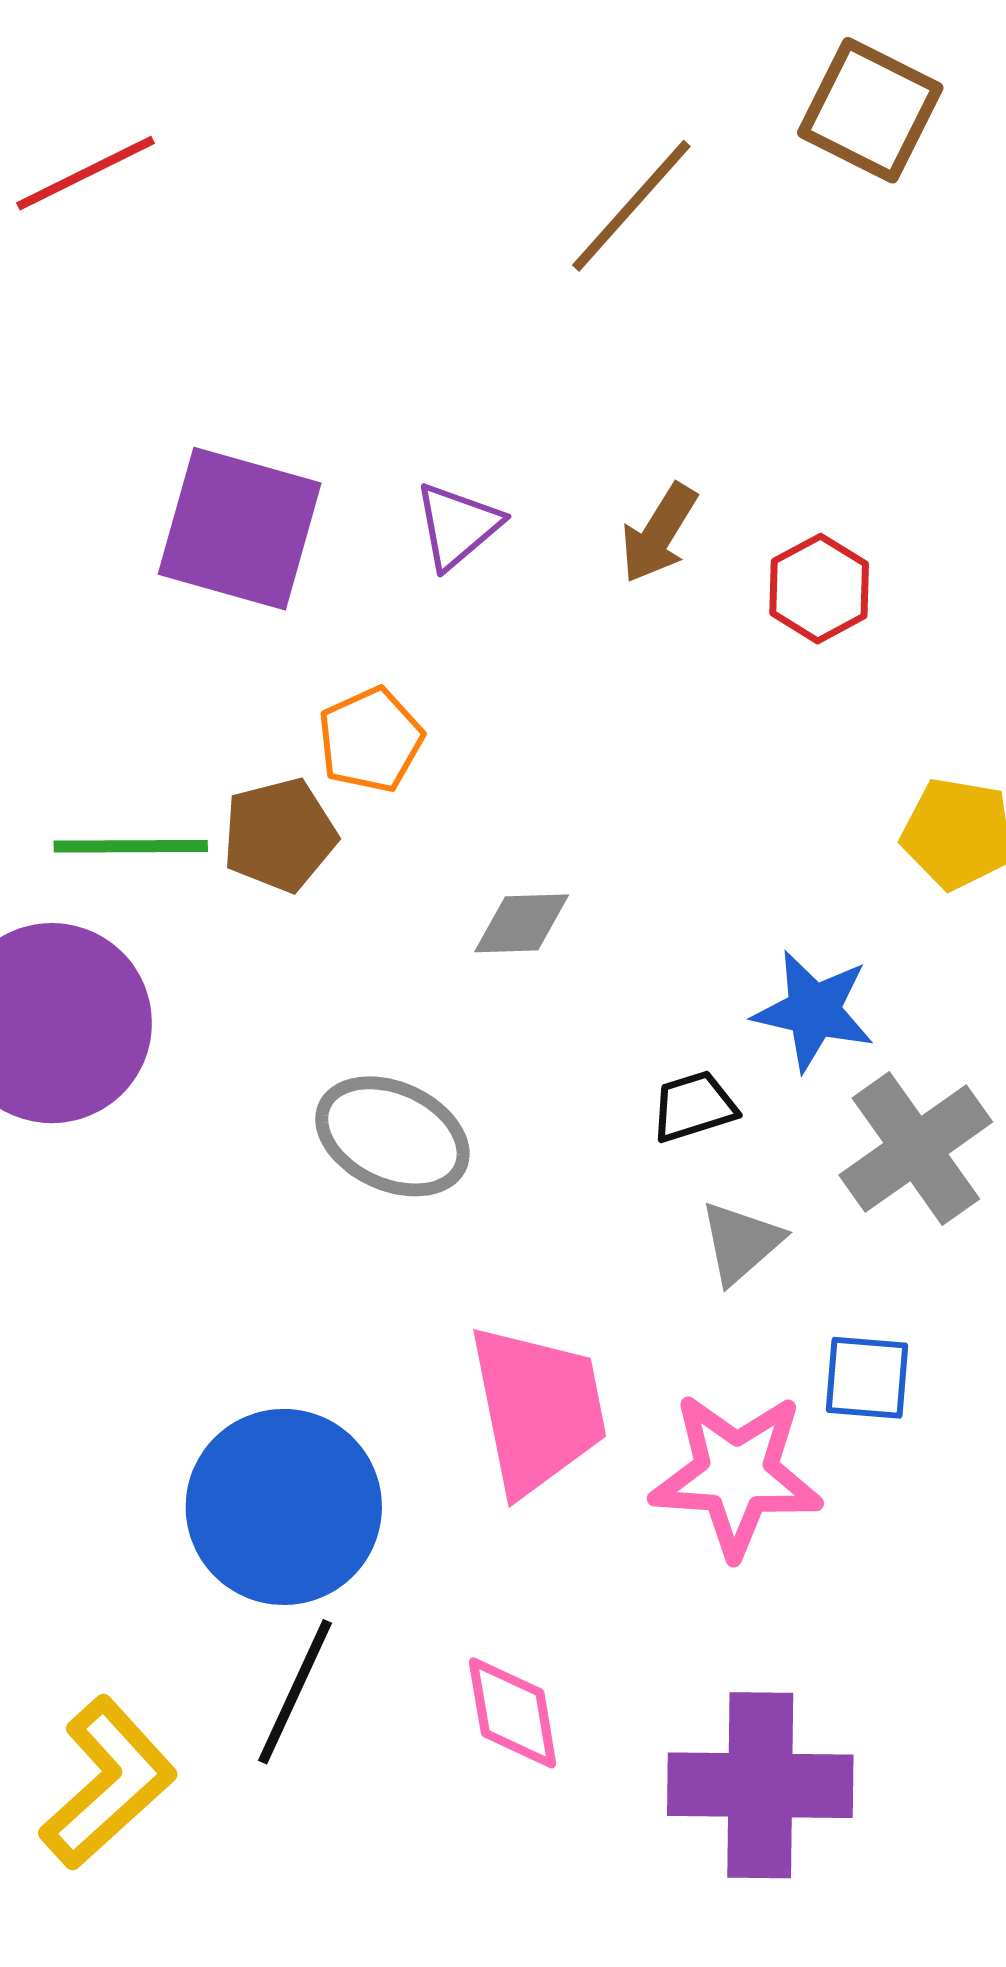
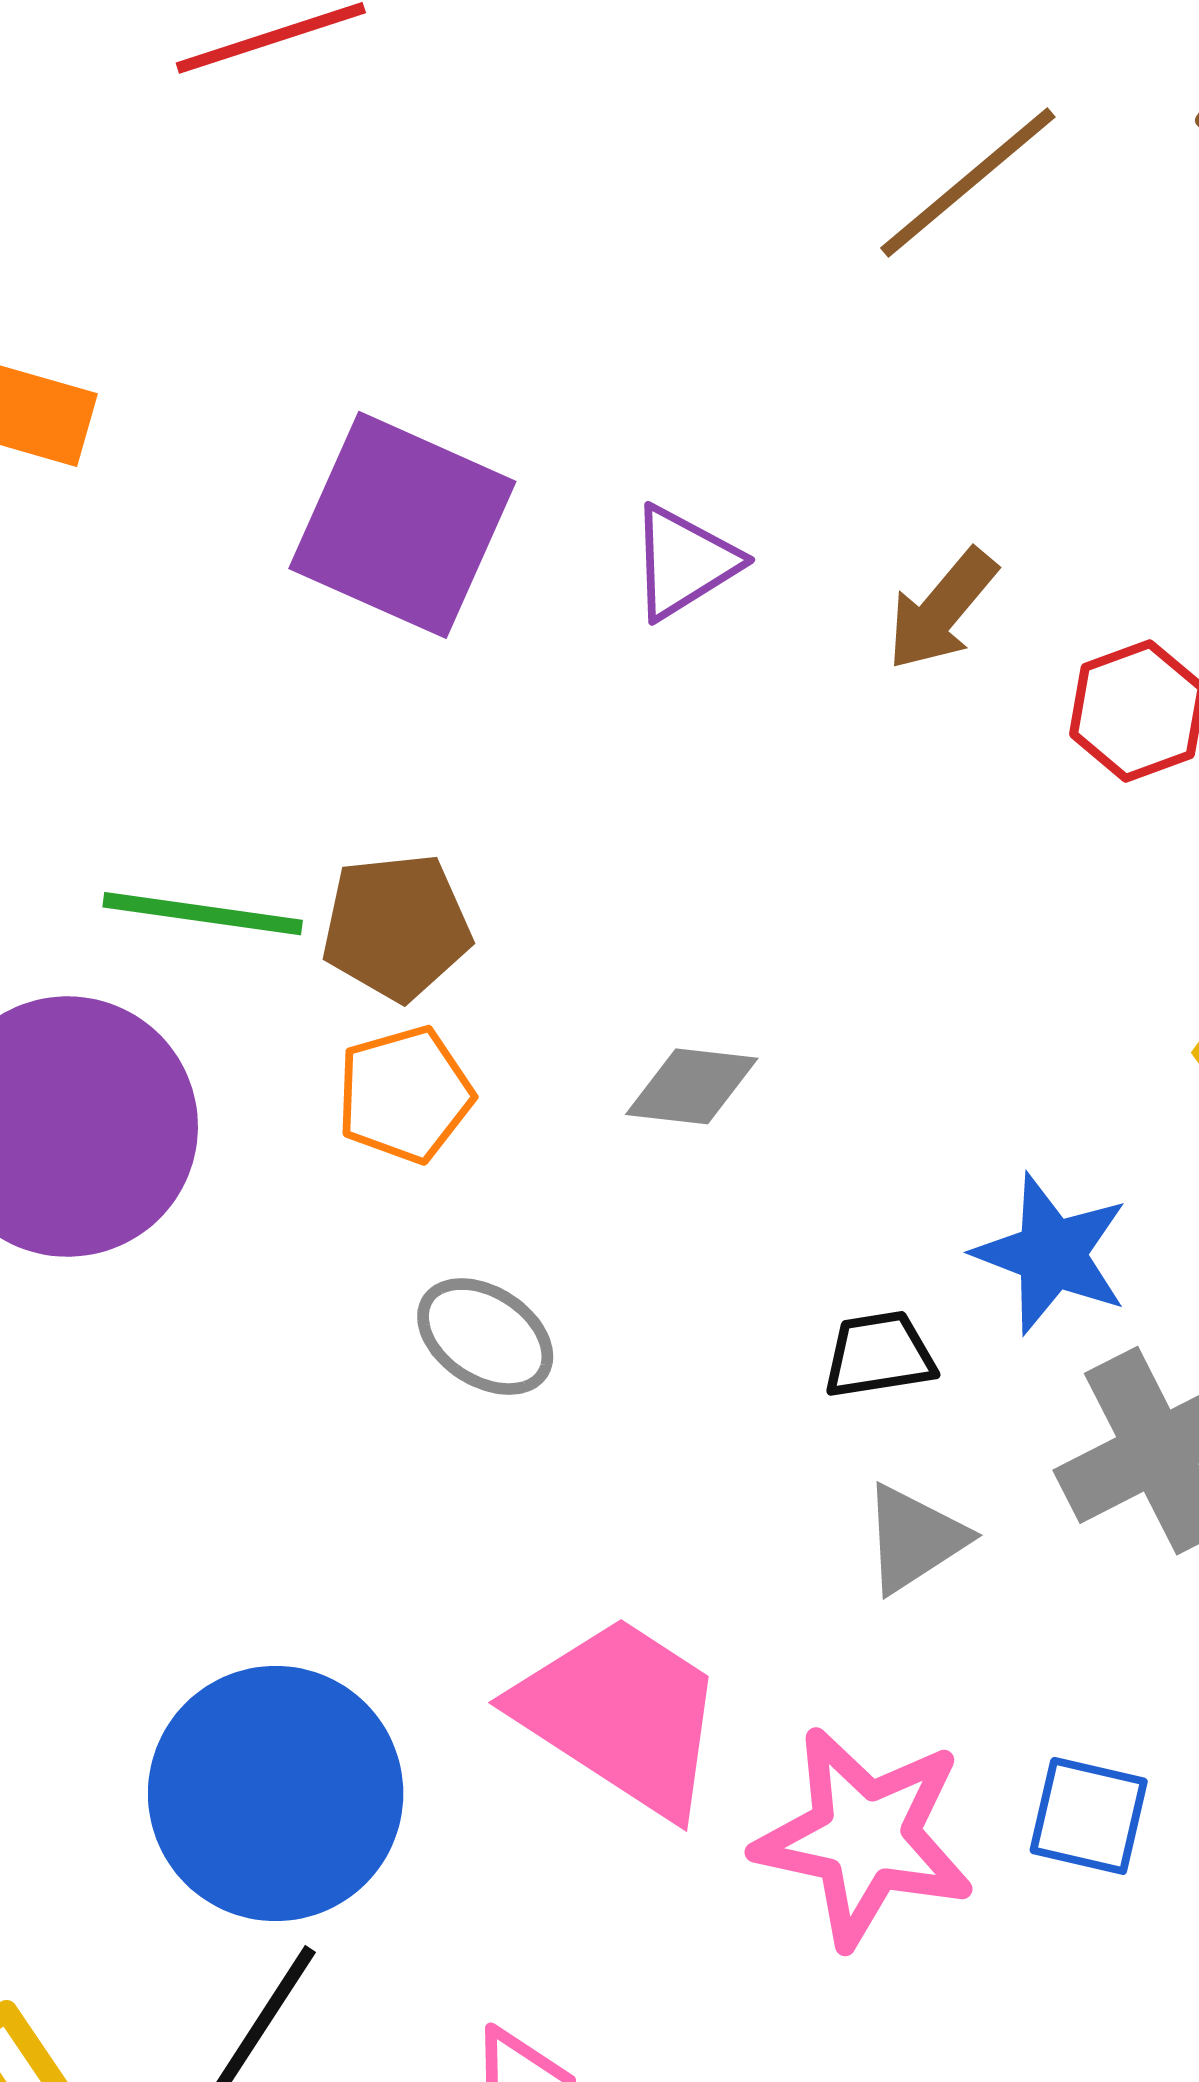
orange pentagon: (370, 740) -> (405, 1094), moved
gray ellipse: (392, 1136) -> (485, 1337), size x0.7
blue square: (867, 1378) -> (1089, 1816), moved
pink trapezoid: (538, 1409) -> (621, 1715), turned -54

